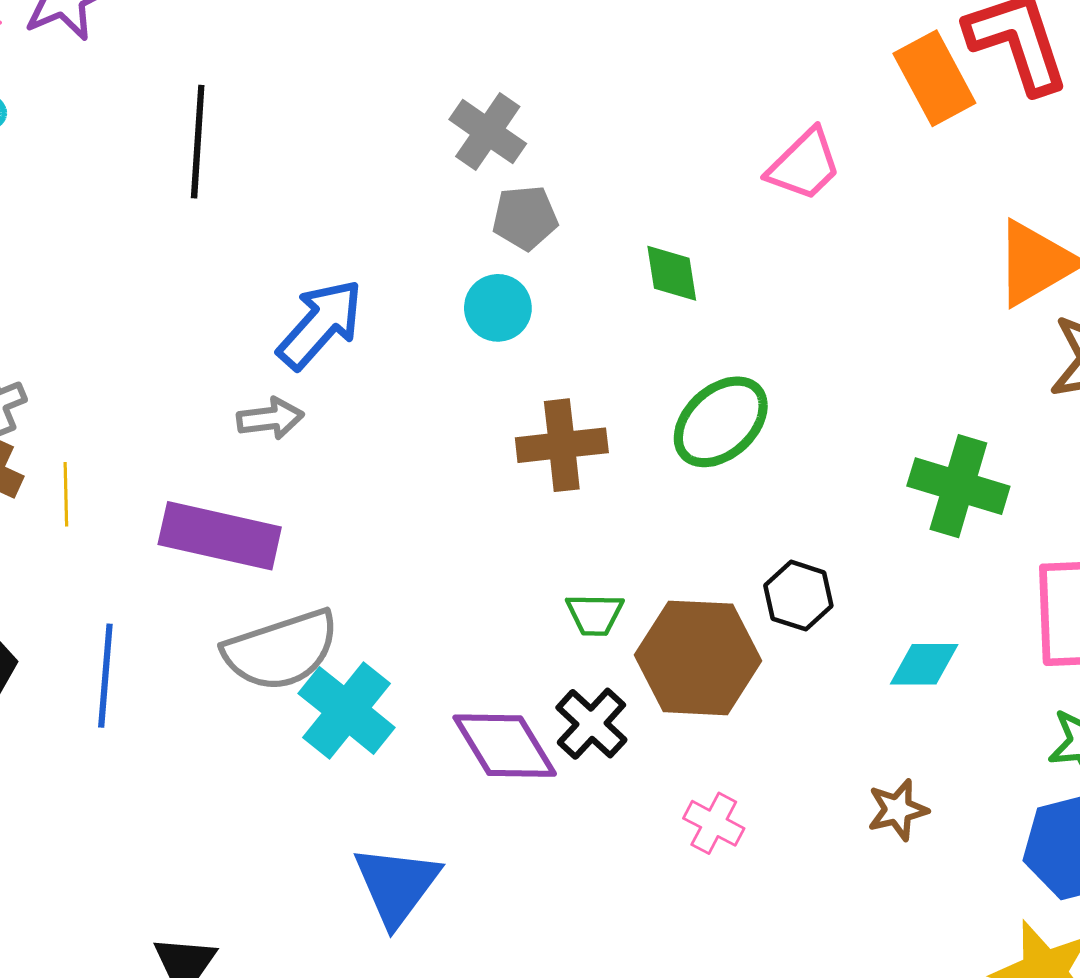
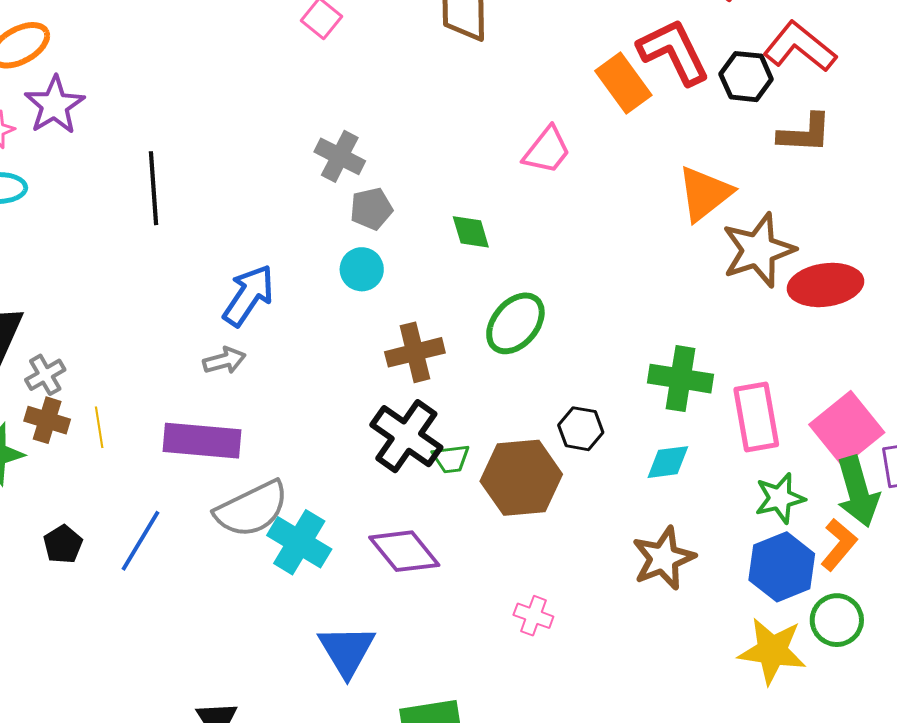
green cross: (958, 486) -> (681, 379), moved
blue line: (105, 676) -> (140, 541), turned 34
black cross: (591, 724) -> (406, 436), moved, size x1.5
brown star: (898, 810) -> (663, 558), size x1.6
pink cross: (714, 823) -> (533, 616), moved

